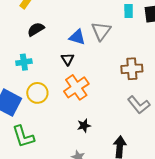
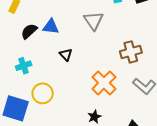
blue triangle: (77, 37) -> (51, 27), moved
orange cross: (76, 87) -> (104, 83), moved

